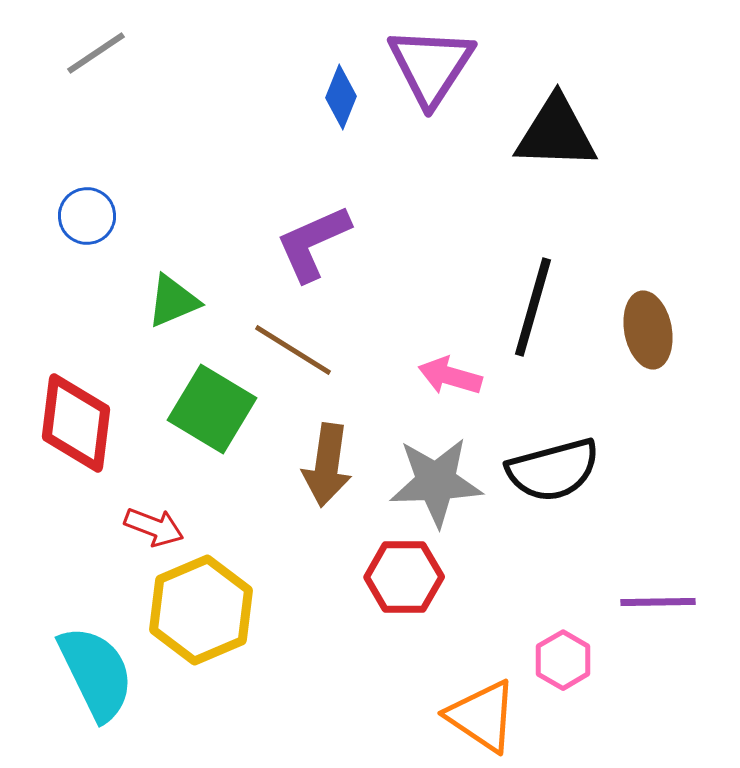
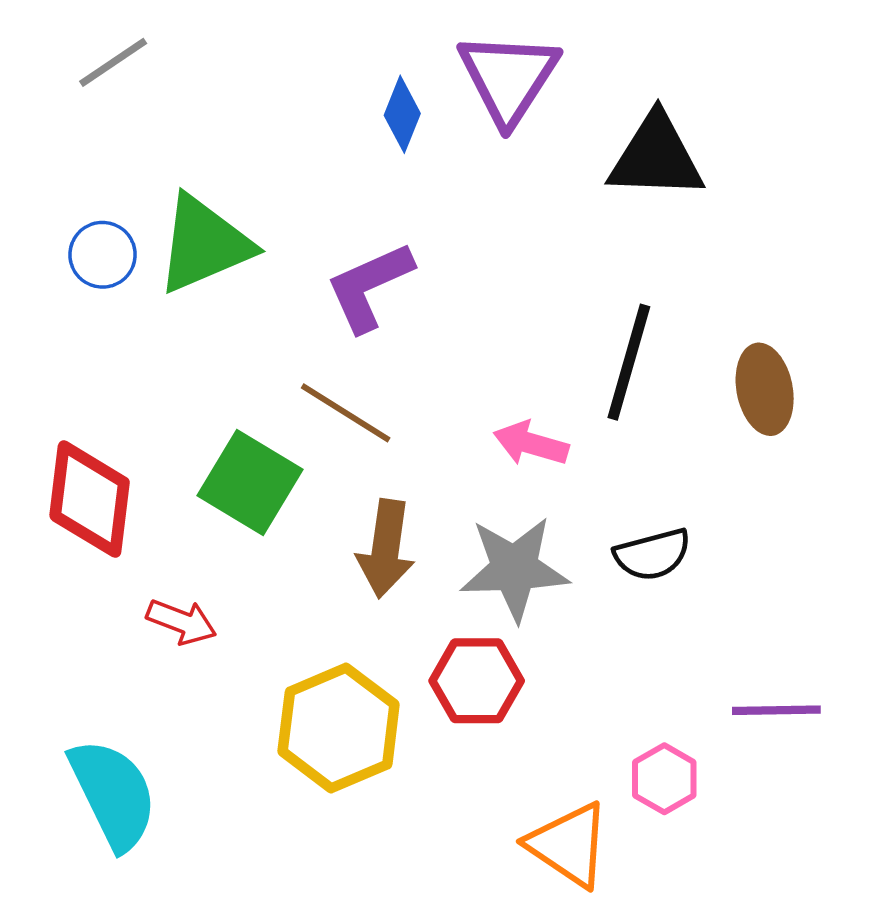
green triangle: (173, 301) -> (204, 244), moved, size x1.6
black semicircle: (553, 470) -> (652, 554), size x0.7
yellow hexagon: (201, 610) -> (339, 728), moved

